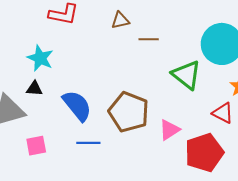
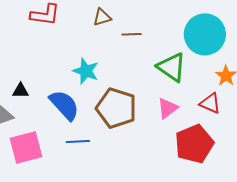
cyan star: (40, 58) -> (86, 71), moved
pink triangle: (169, 130) -> (168, 108), moved
pink square: (36, 146) -> (26, 147), size x1.6

